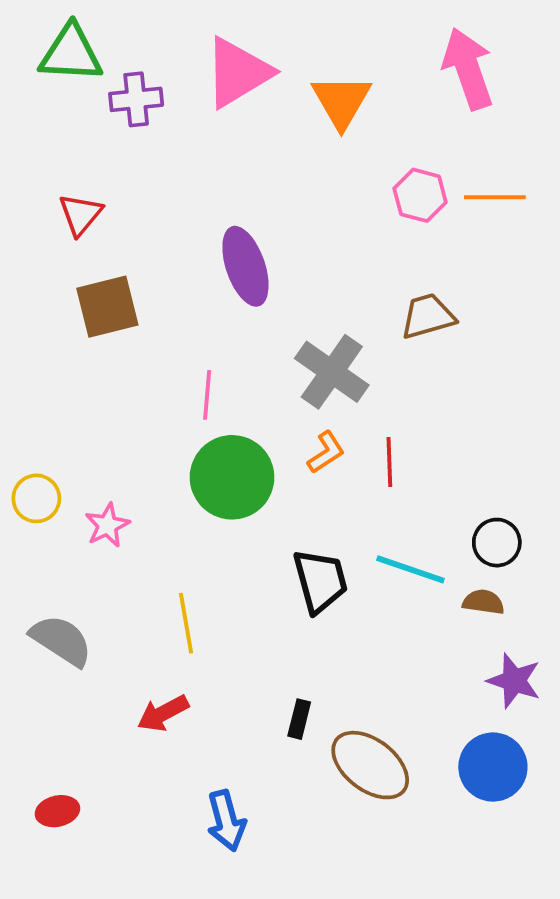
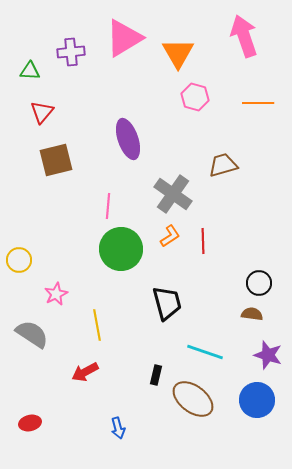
green triangle: (71, 53) -> (30, 71), moved, size x0.6
pink hexagon: (420, 195) -> (195, 97), moved
pink star: (107, 525) -> (56, 294), moved
cyan line: (410, 569) -> (205, 352), moved
blue arrow: (226, 821) -> (118, 428), size x0.7

